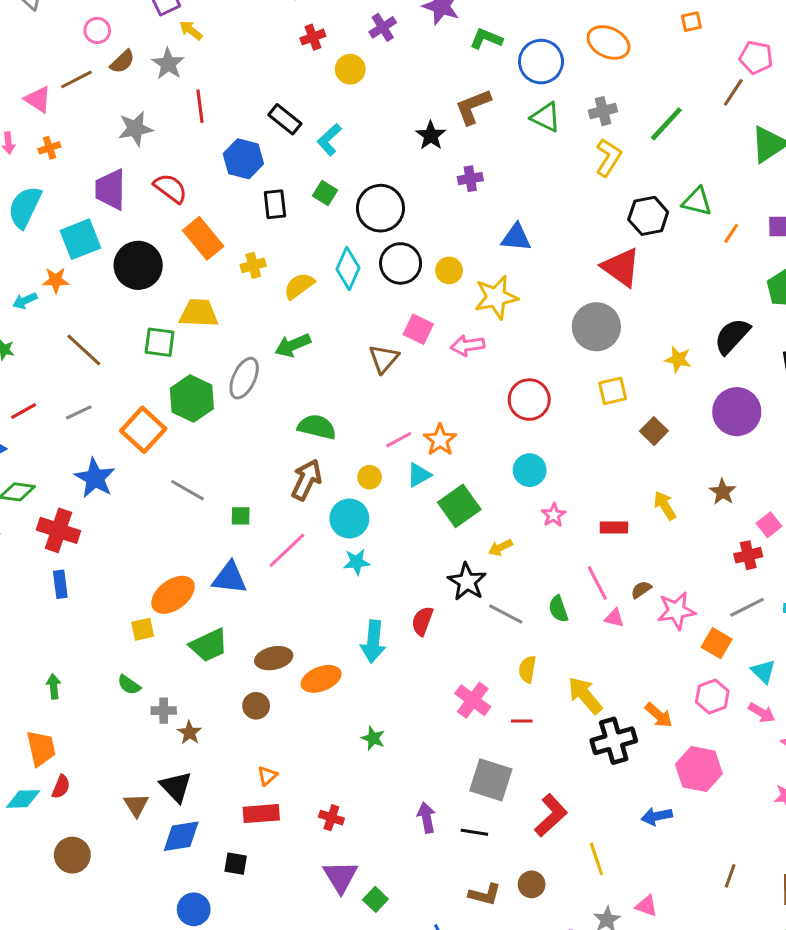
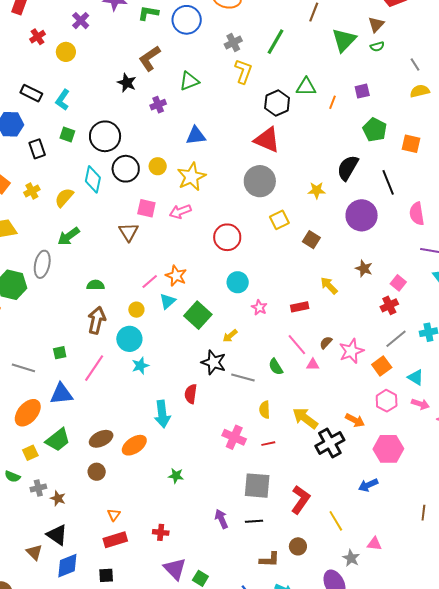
green triangle: (546, 117) -> (189, 81), moved, turned -35
green semicircle: (317, 427) -> (96, 285), size x0.7
gray line: (188, 490) -> (23, 368), moved
yellow square: (143, 629) -> (30, 453), moved
orange square: (717, 643) -> (382, 366), turned 36

